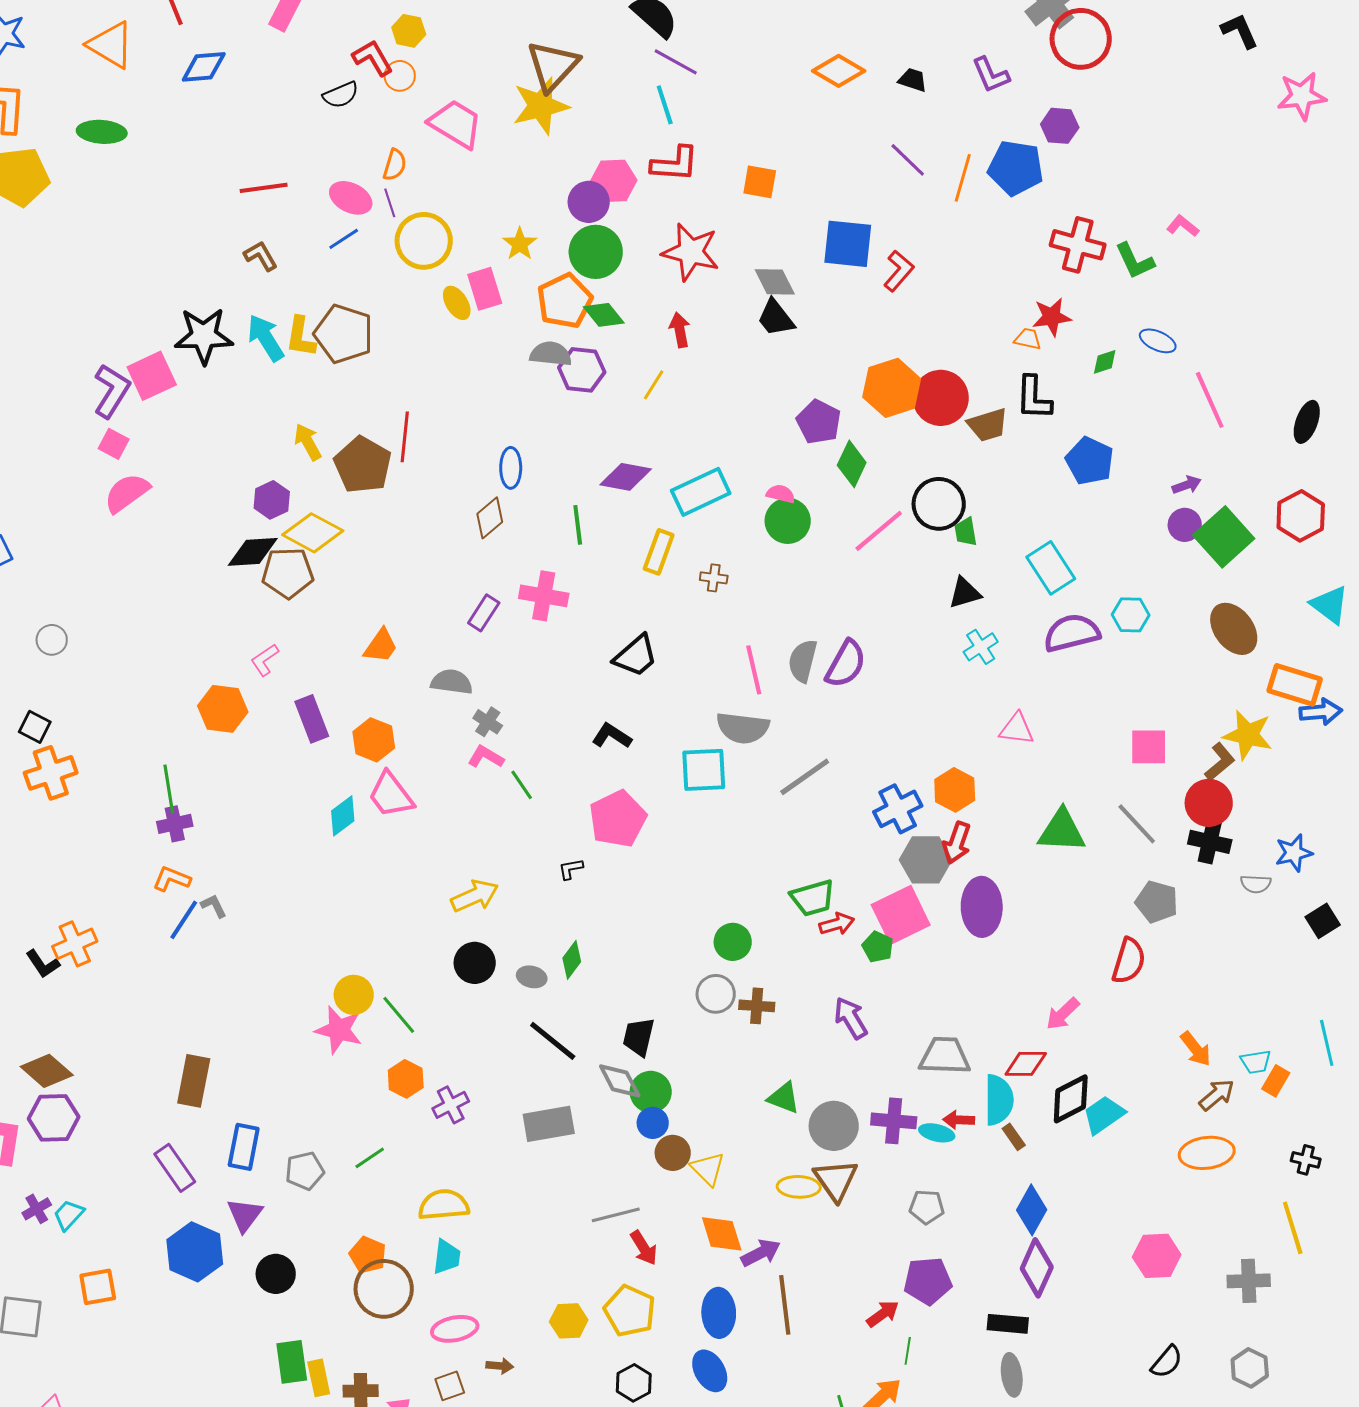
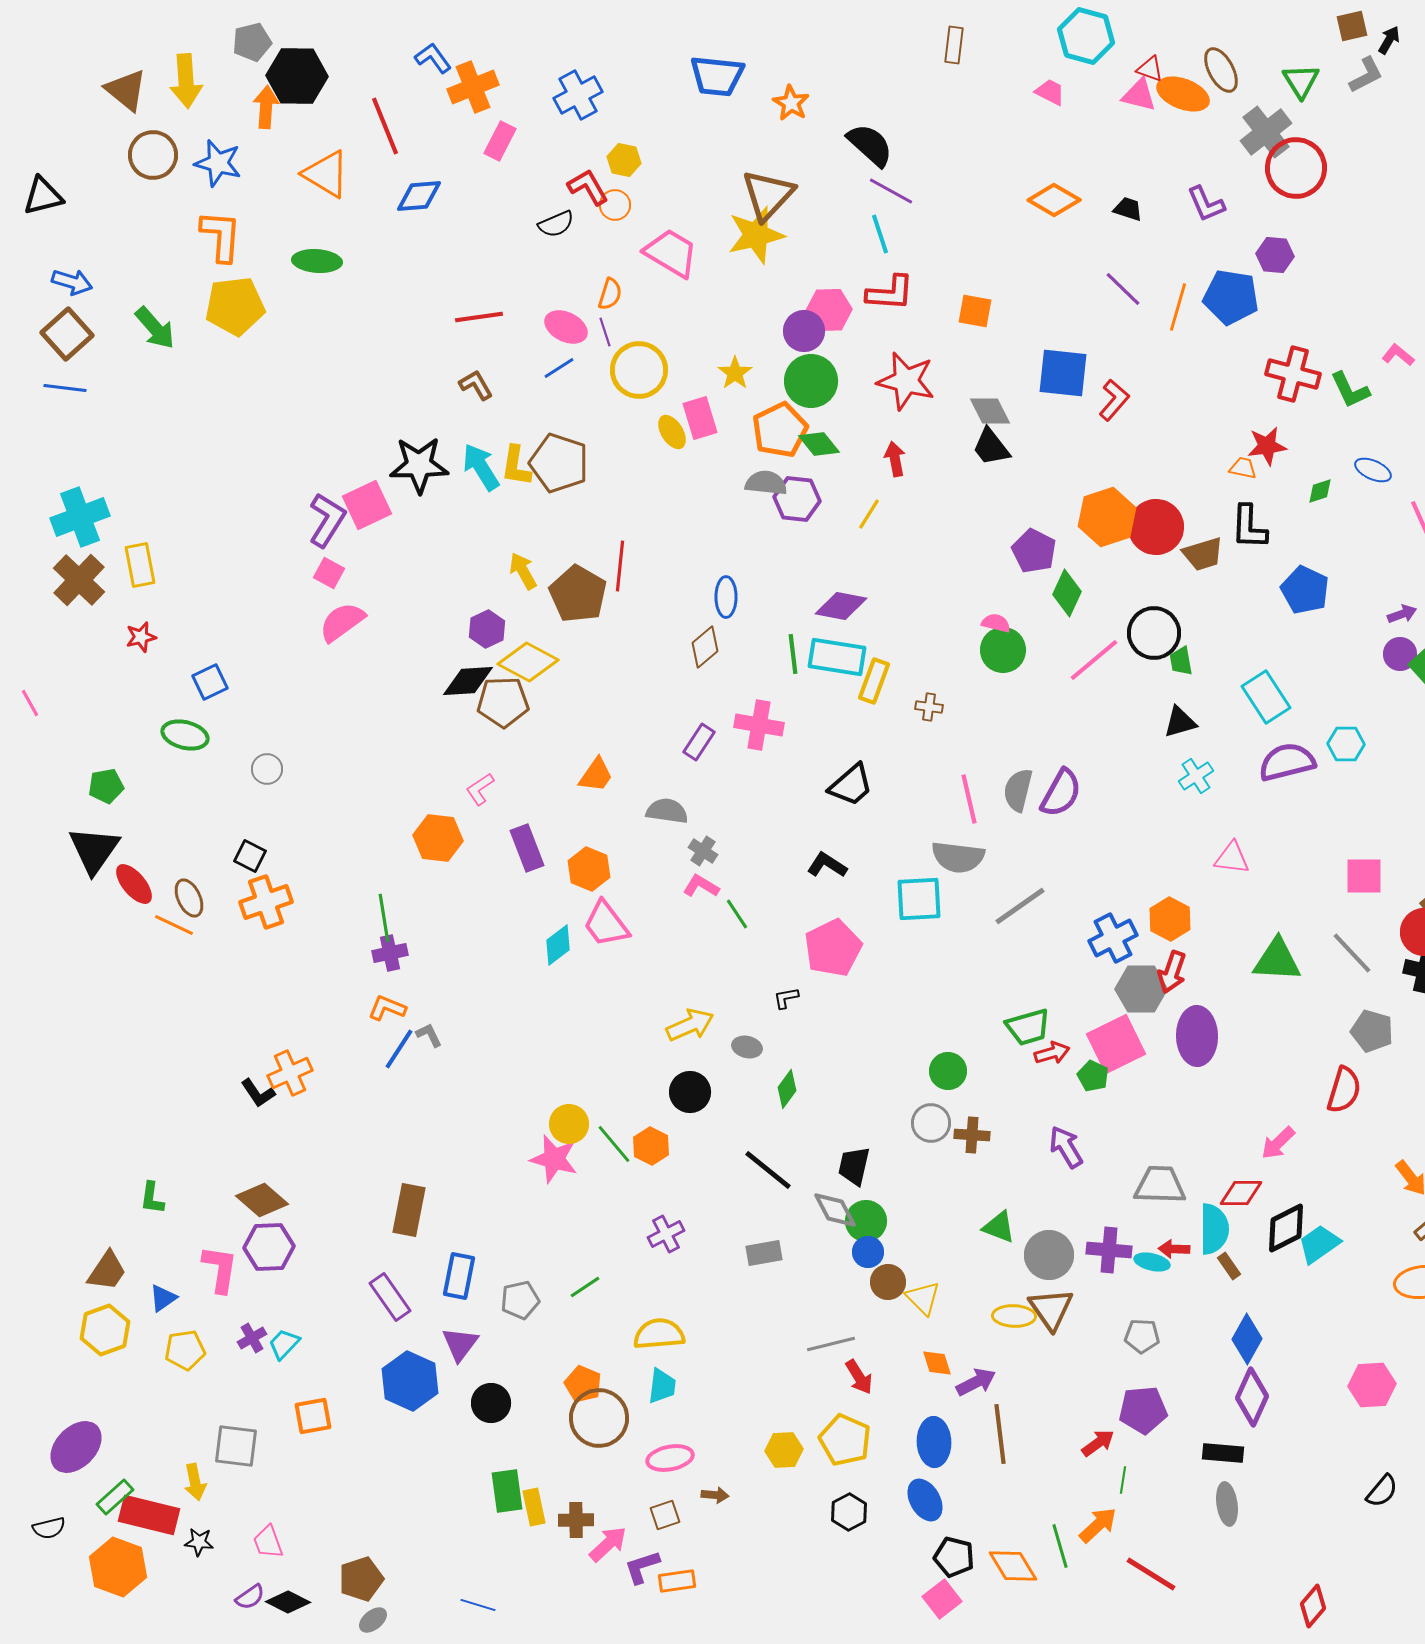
cyan rectangle: (701, 492) -> (837, 657), moved, turned 34
gray ellipse: (532, 977) -> (747, 1047), moved
orange hexagon: (406, 1079) -> (651, 1146), moved
gray rectangle: (549, 1124) -> (764, 1253), size x0.7
orange diamond: (722, 1234) -> (937, 1363), size x0.7

